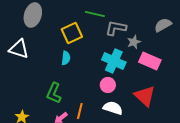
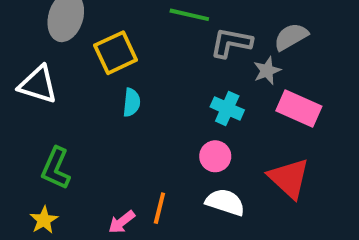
gray semicircle: (163, 25) -> (291, 37), moved
yellow square: (72, 33) -> (116, 53), moved
cyan cross: (114, 61) -> (227, 108), size x0.7
green L-shape: (54, 93) -> (56, 168), moved

